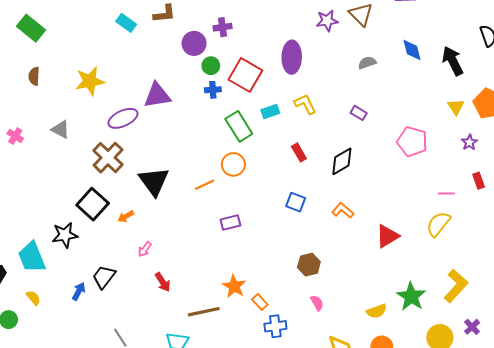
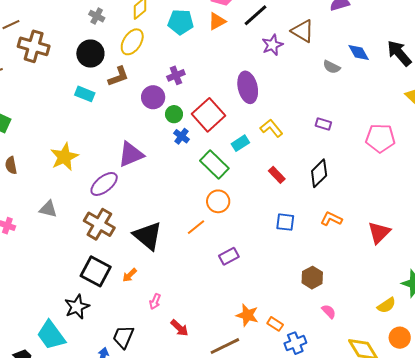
gray semicircle: (367, 63) -> (332, 67), moved, turned -120
red square: (245, 75) -> (209, 115), turned 32
blue cross: (213, 90) -> (182, 136), turned -35

